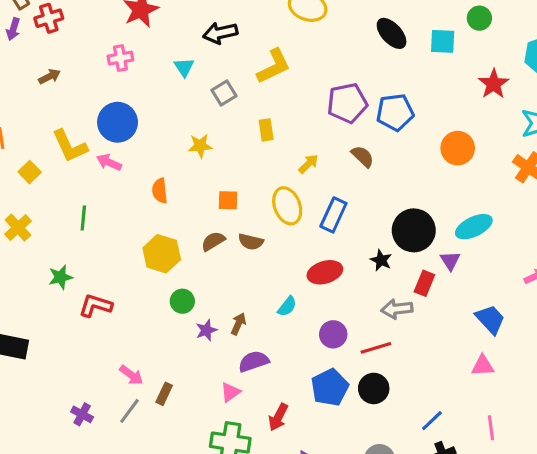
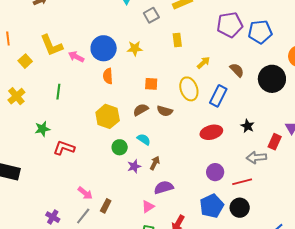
blue circle: (118, 122) -> (104, 48), moved
brown semicircle: (363, 156) -> (237, 70), moved
black circle: (414, 230) -> (272, 79), moved
cyan semicircle: (287, 306) -> (144, 139), moved, turned -96

